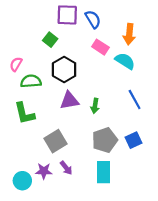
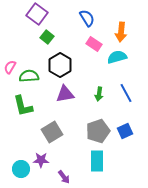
purple square: (67, 15) -> (37, 14), moved, turned 35
cyan semicircle: (125, 61) -> (117, 57), turned -48
pink semicircle: (16, 64) -> (10, 67), moved
green arrow: (95, 106) -> (99, 94), moved
purple arrow: (66, 168) -> (64, 177), moved

